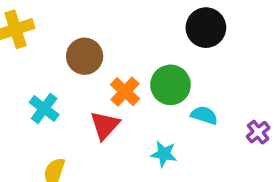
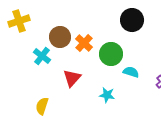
orange cross: (125, 92) -> (84, 43), moved
cyan cross: (44, 108) -> (42, 56), moved

